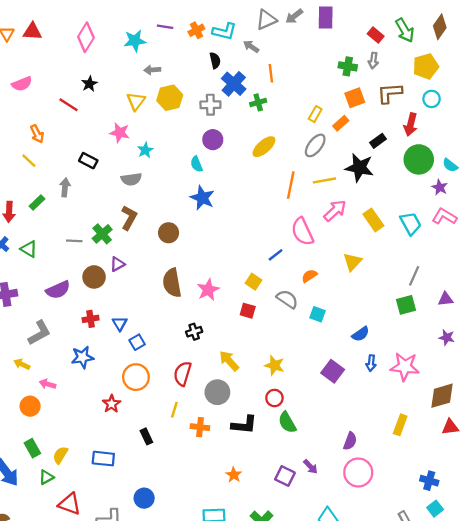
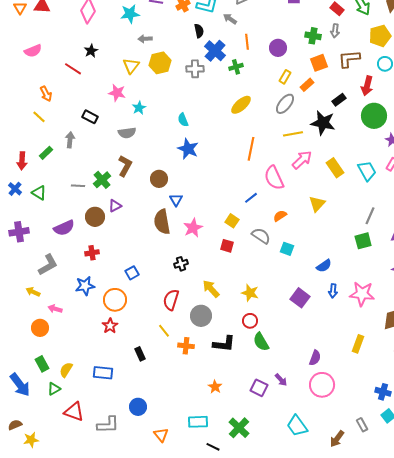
purple circle: (213, 140) -> (278, 48), moved
orange line: (291, 185) -> (251, 149), moved
blue triangle: (120, 324) -> (176, 200), moved
orange circle: (136, 377) -> (115, 300), moved
yellow line: (174, 410) -> (164, 331), turned -56

